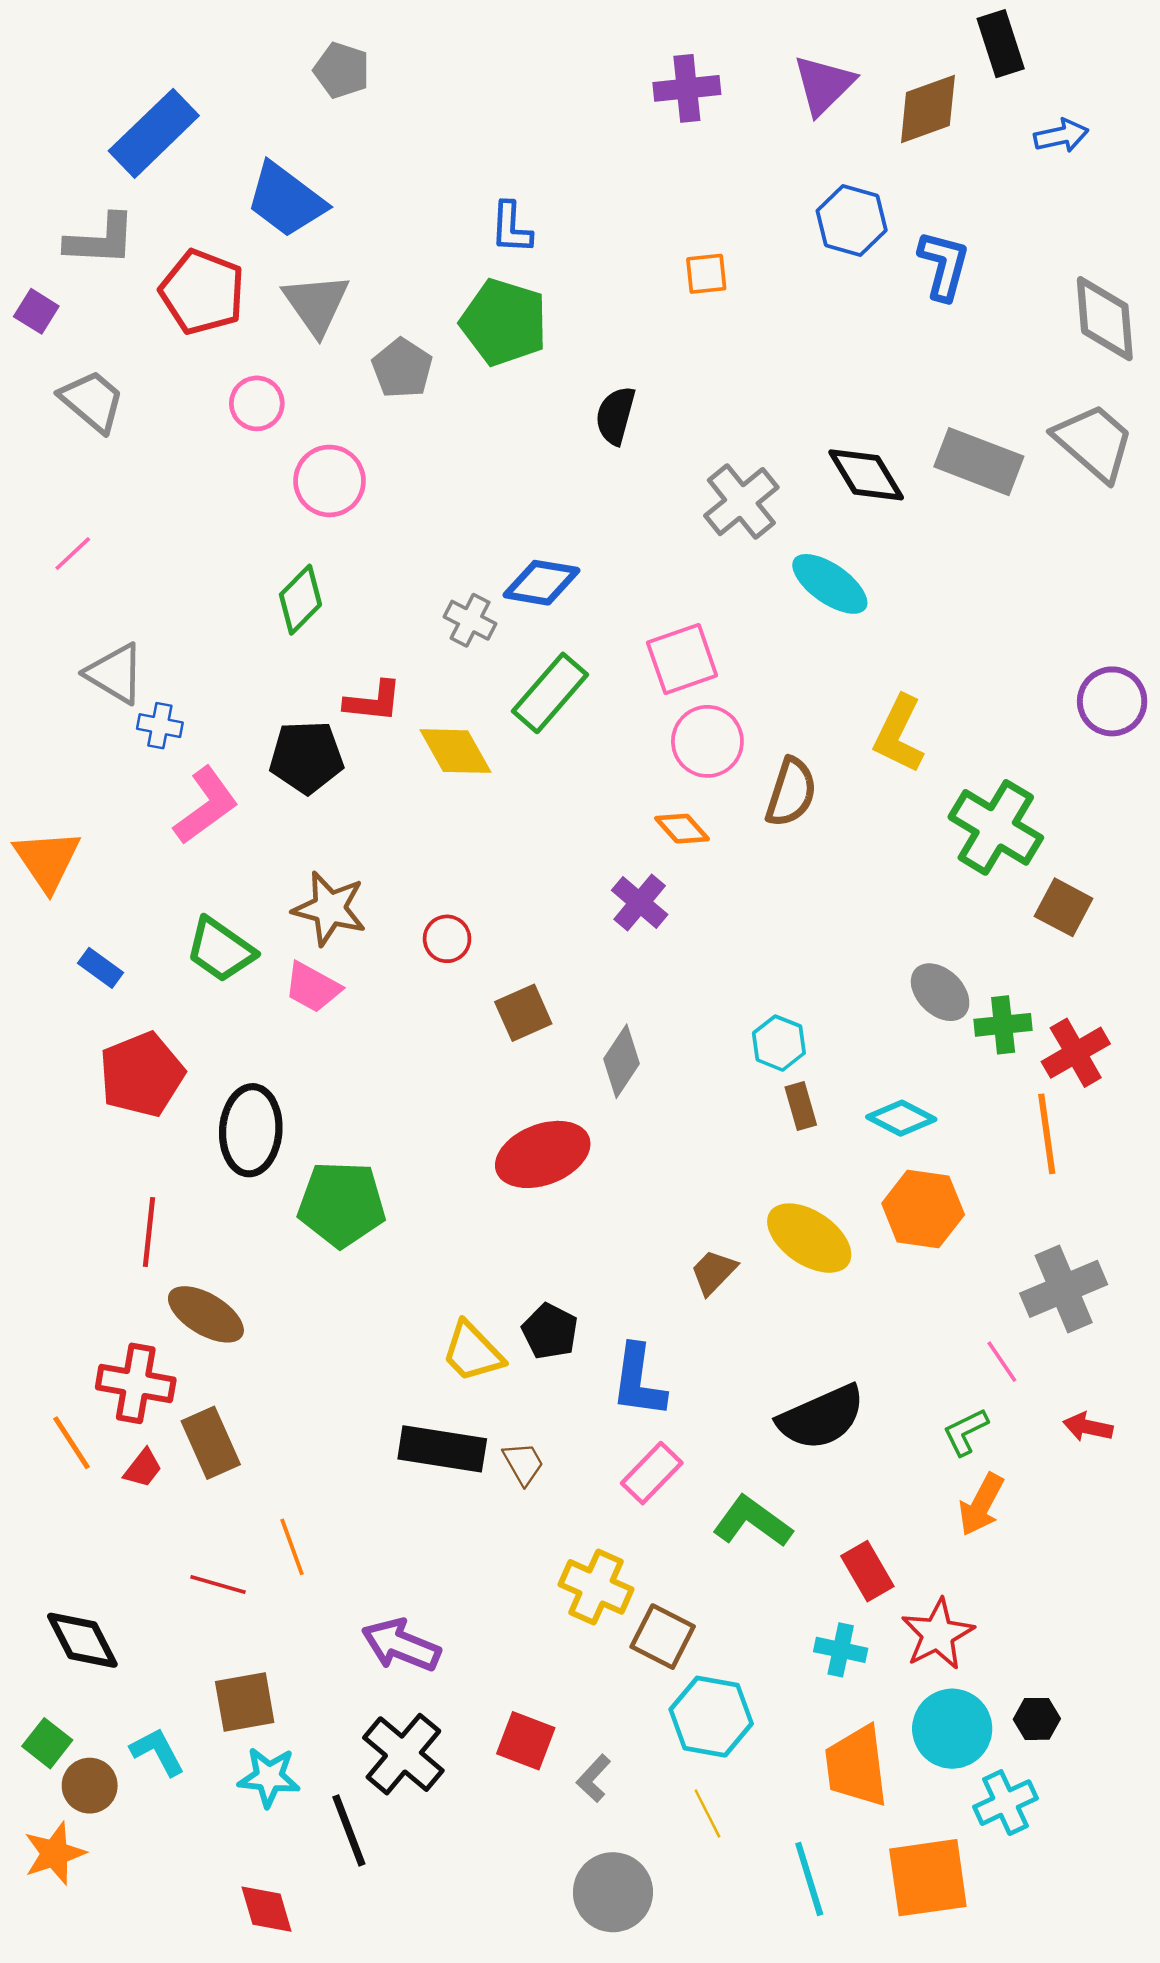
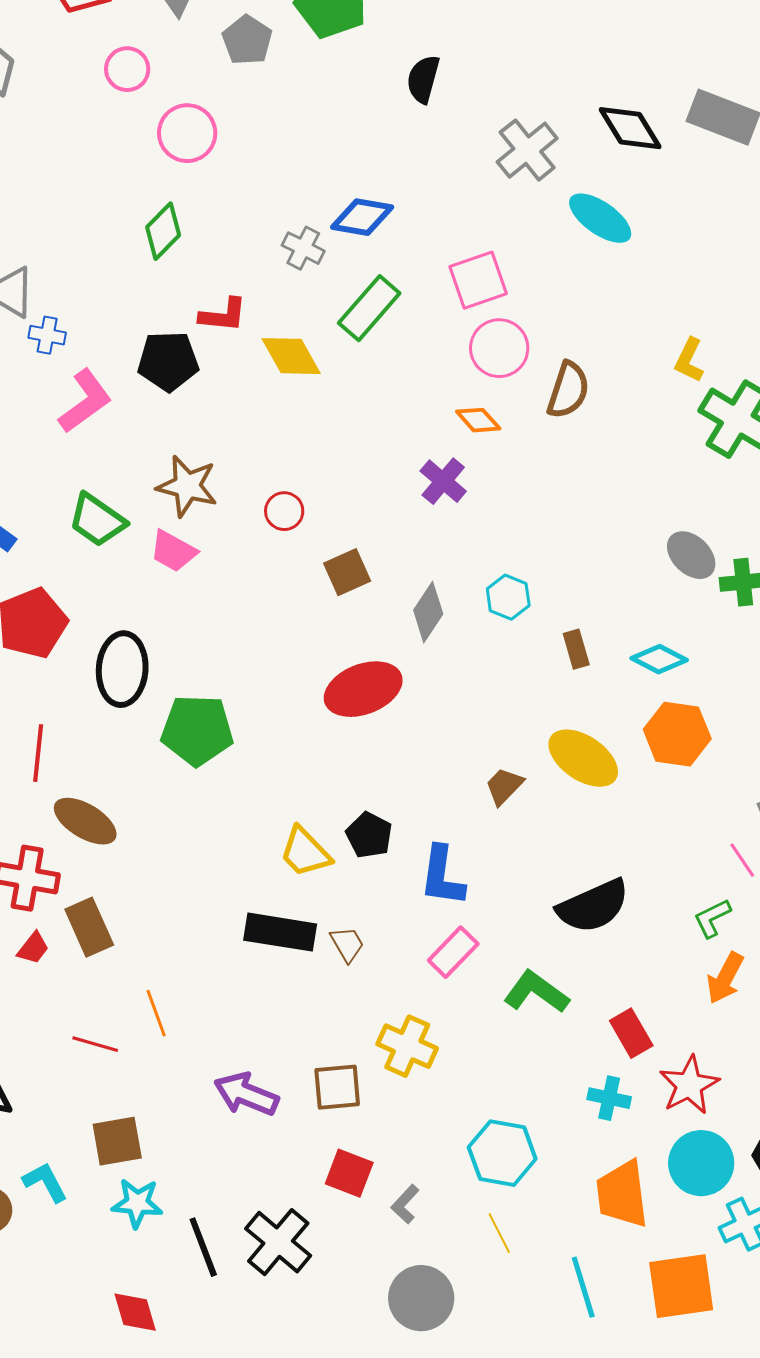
yellow L-shape: (899, 734) -> (689, 360), moved, size x0.7
cyan hexagon: (779, 1043) -> (508, 597), moved
brown square: (663, 1637) -> (337, 1087), moved, turned -32
black cross: (403, 1754) -> (278, 1242), moved

